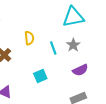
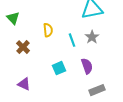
purple semicircle: (80, 70) -> (87, 66), moved, turned -84

